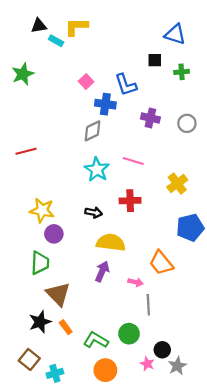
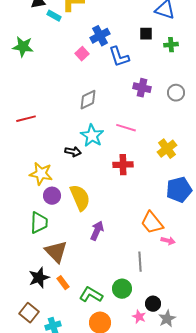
green star: (23, 74) -> (23, 47), turned 30
blue cross: (105, 104) -> (100, 36), moved, turned -36
black arrow: (94, 212) -> (73, 152), moved
yellow semicircle: (111, 242) -> (80, 198), moved, turned 60
pink arrow: (135, 282) -> (168, 241), moved

